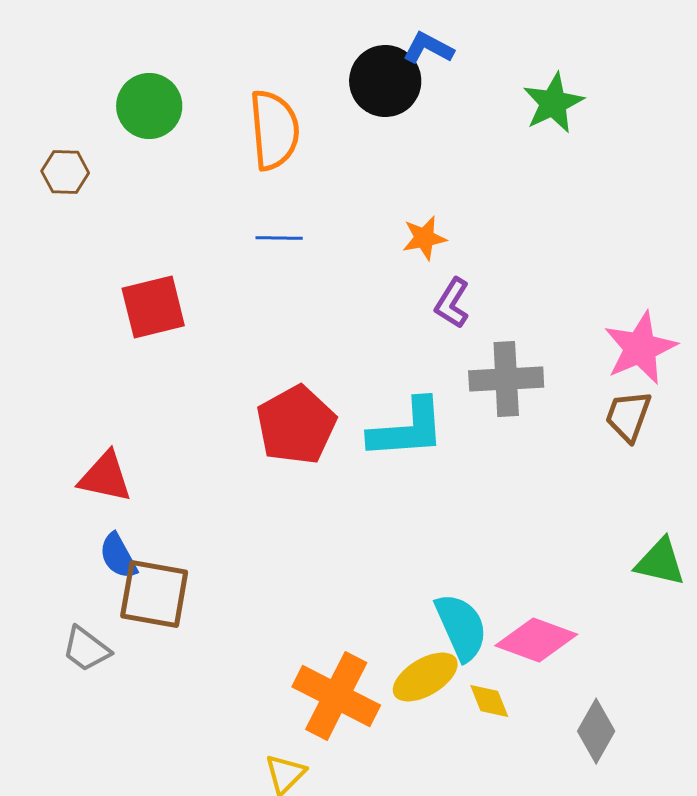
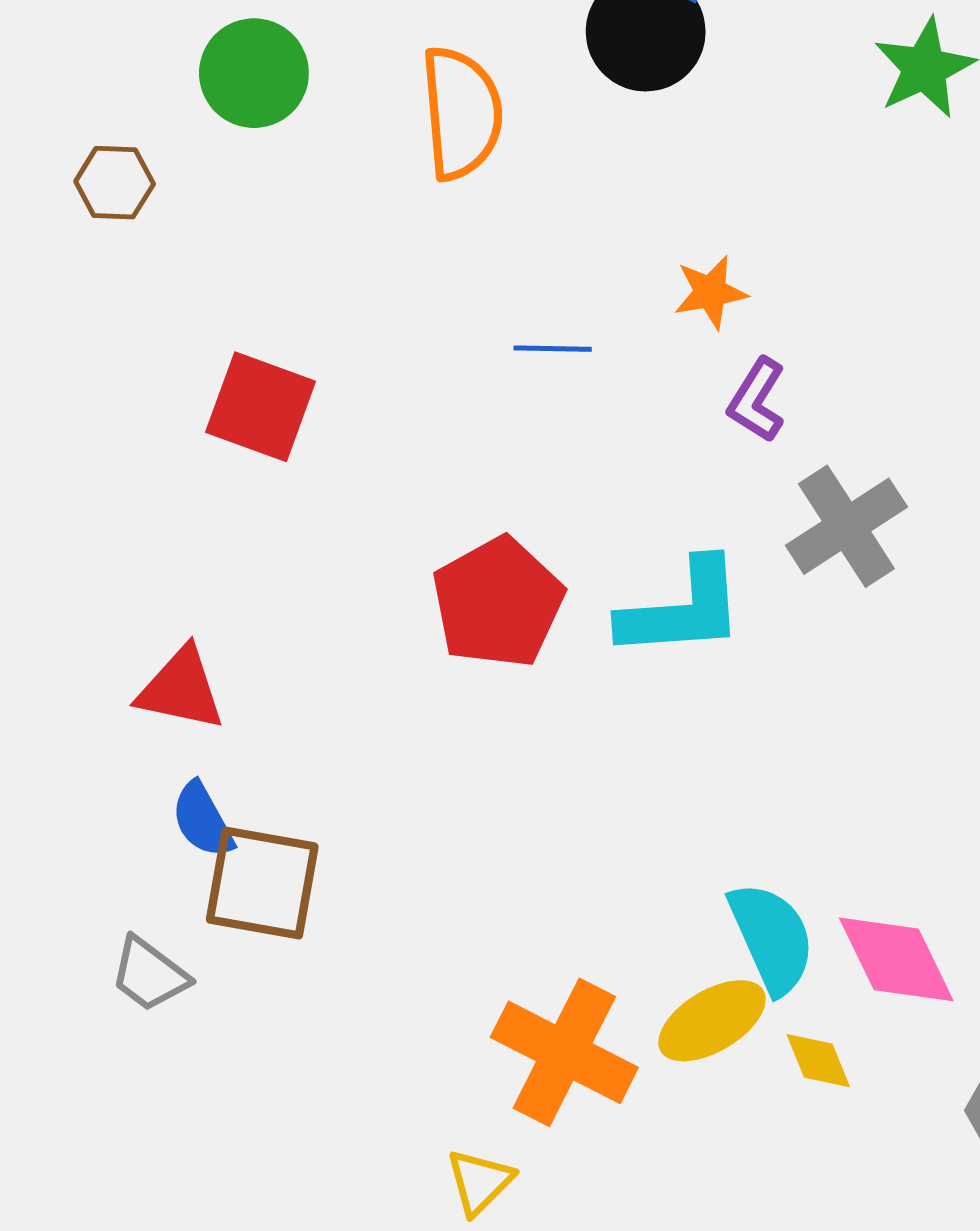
blue line: (279, 238) -> (553, 349), moved
red square: (153, 307) -> (261, 407), turned 34
gray cross: (506, 379) -> (846, 526), turned -30
pink diamond: (536, 640) -> (896, 959), turned 44

